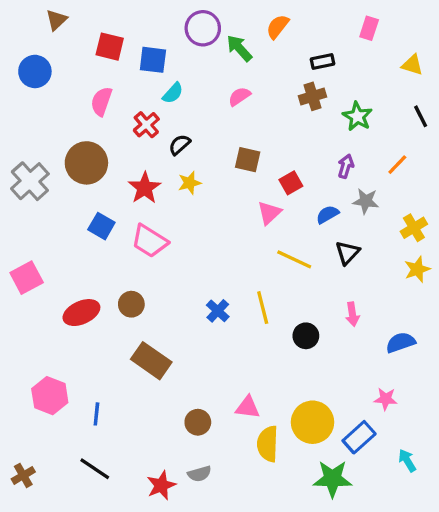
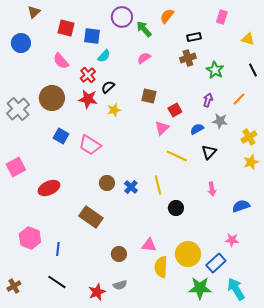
pink semicircle: (101, 101) -> (61, 61), turned -60
red star: (145, 188) -> (88, 99), moved, turned -30
brown circle: (131, 304) -> (107, 183), moved
black circle: (306, 336) -> (176, 208), moved
cyan arrow: (407, 460) -> (236, 289), moved, size x1.6

